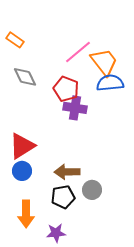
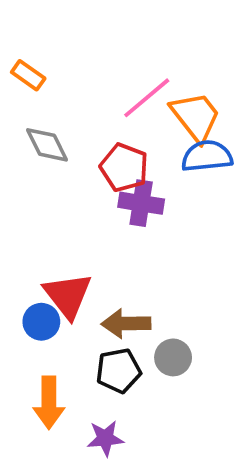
red triangle: (22, 146) -> (68, 295), moved, turned -36

